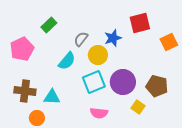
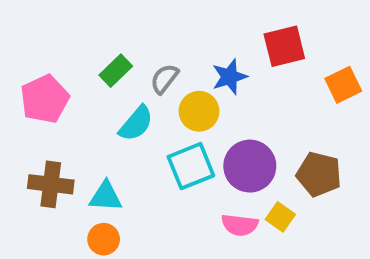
green rectangle: (49, 25) -> (116, 71), moved
pink semicircle: (99, 113) -> (240, 225), moved
orange circle: (37, 118) -> (104, 239), moved

